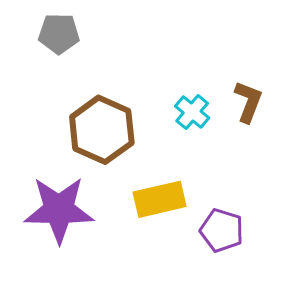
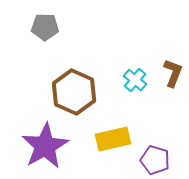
purple star: (59, 210) -> (45, 146), turned -30

